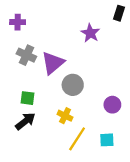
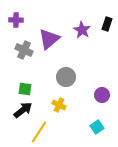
black rectangle: (119, 13) -> (107, 24), moved
purple triangle: (53, 63) -> (49, 39), moved
yellow line: (77, 139) -> (39, 132), moved
cyan square: (107, 140) -> (97, 127), turned -32

